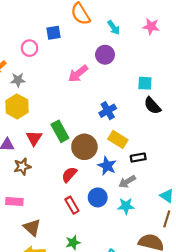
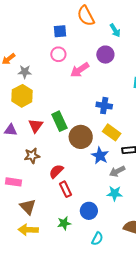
pink circle: (30, 48) -> (58, 54), moved
blue cross: (108, 111) -> (104, 106), turned 35
brown star: (22, 167) -> (32, 156), moved
red semicircle: (69, 175) -> (56, 171), moved
blue circle: (98, 197) -> (89, 211), moved

